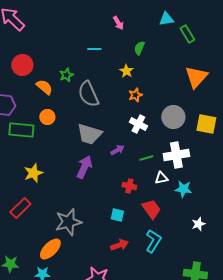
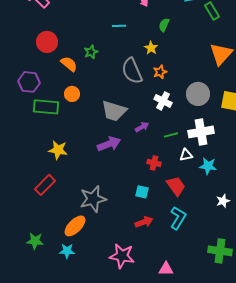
gray semicircle: (88, 94) -> (132, 71), moved
purple arrow: (84, 167) -> (109, 144), turned 45
yellow star: (33, 173) -> (58, 150), turned 30

